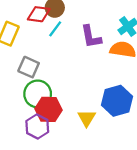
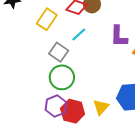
cyan line: (55, 29) -> (79, 34), moved
red hexagon: (49, 109) -> (73, 111), moved

